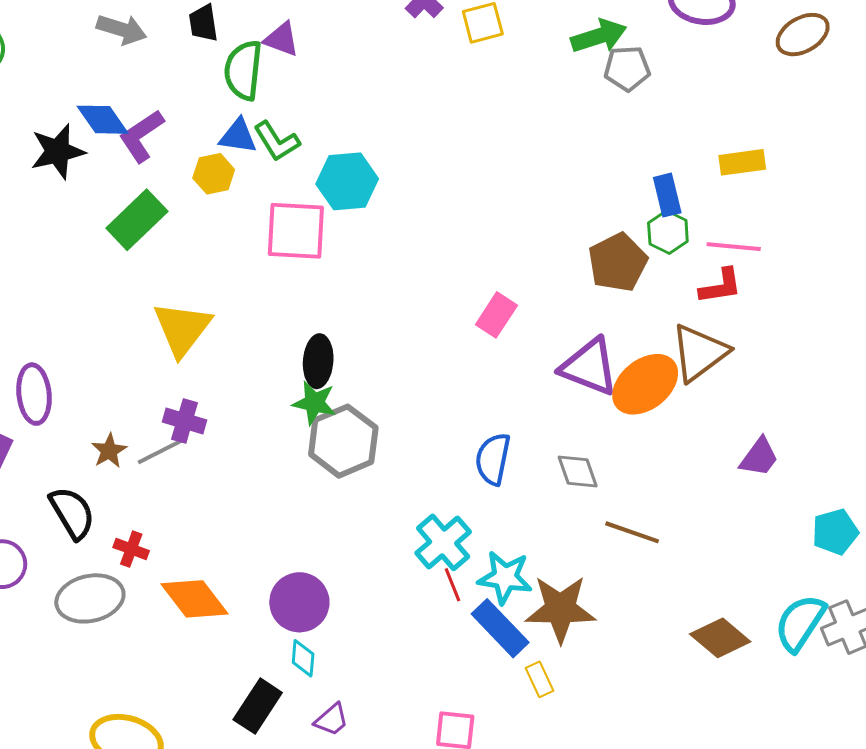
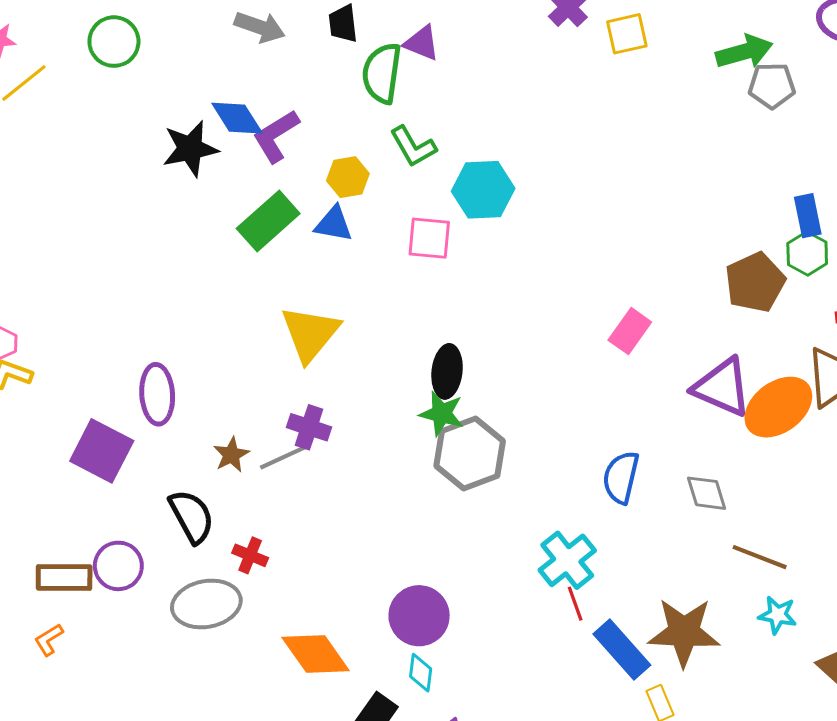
blue triangle: (238, 136) -> (334, 224), moved
pink square: (296, 231) -> (429, 238), size x0.7
cyan star: (505, 577) -> (778, 615), moved, size x0.7
orange diamond: (195, 599) -> (316, 654), moved

